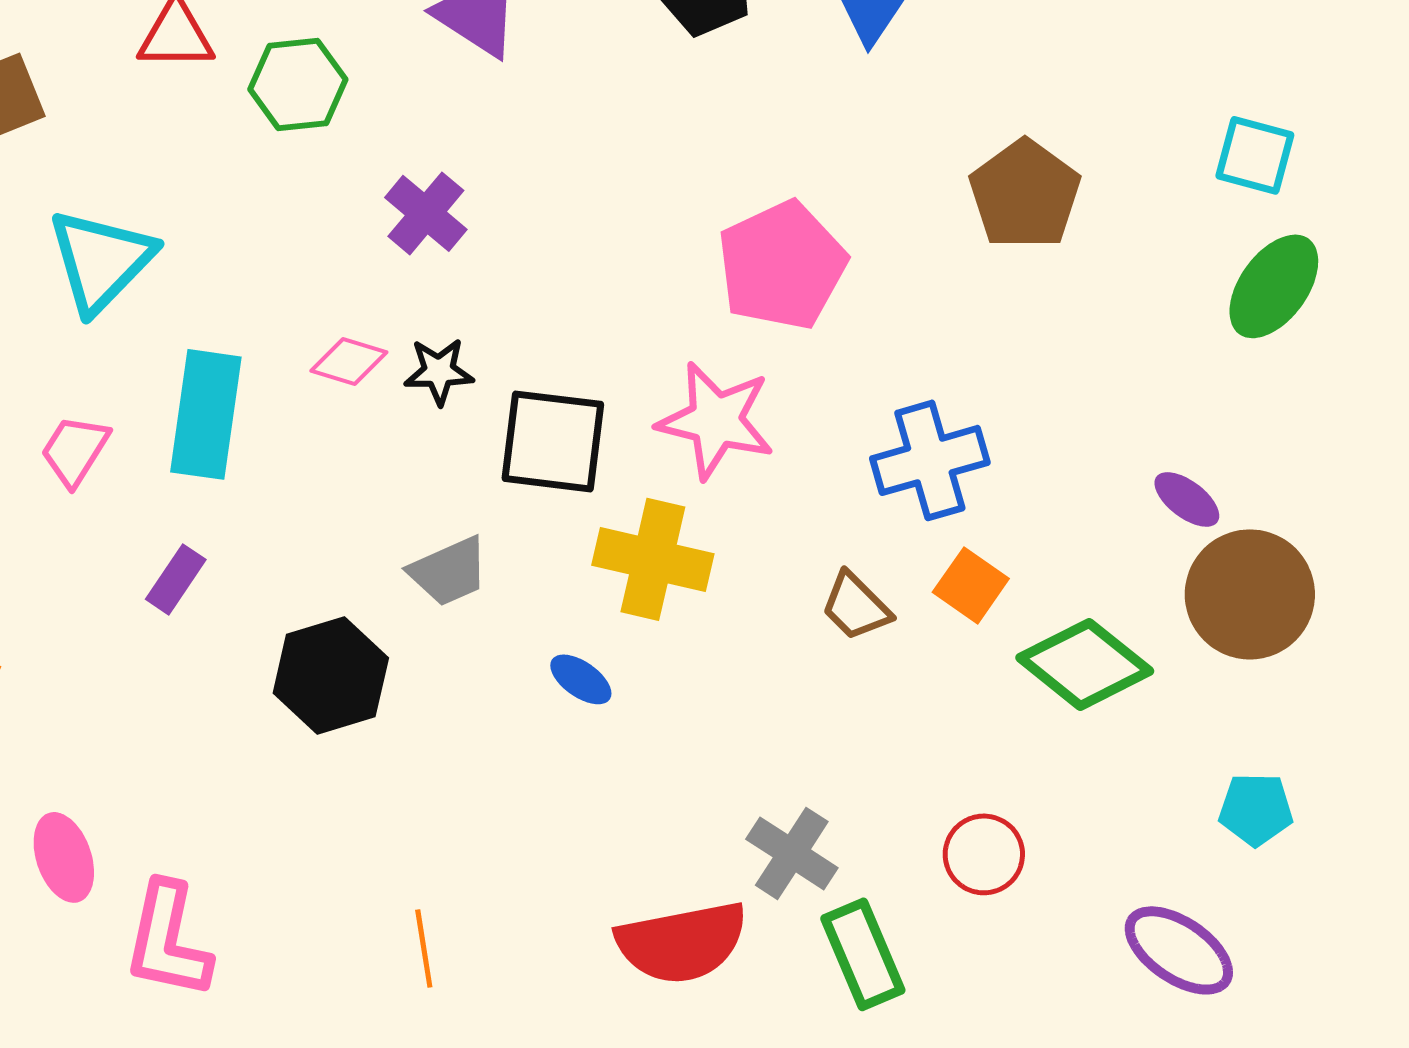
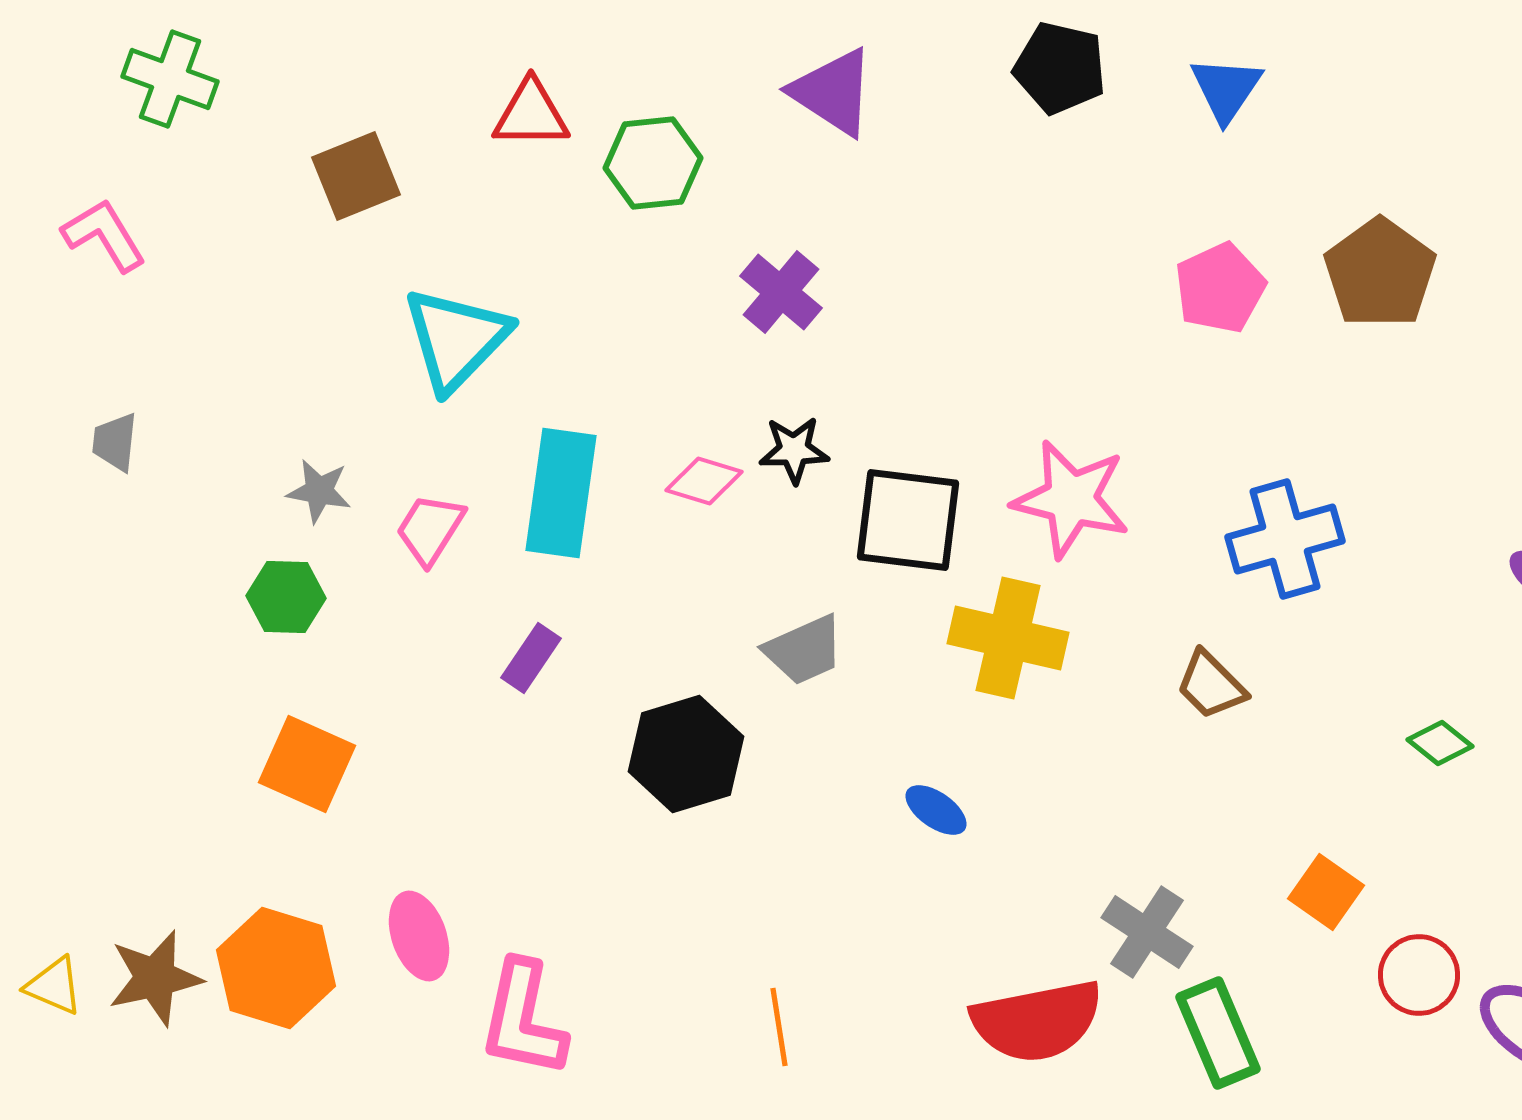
pink pentagon: (782, 265) -> (1220, 288), moved, size x0.7
pink diamond: (349, 361) -> (704, 481), moved
orange square: (971, 585) -> (1326, 892), moved
green diamond: (1085, 664) -> (1440, 743), size x0.5
blue ellipse: (581, 679) -> (936, 810), moved
red circle: (984, 854) -> (1419, 975), moved

